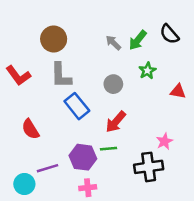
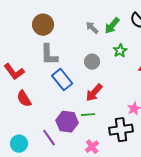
red L-shape: (18, 76) -> (14, 72), moved
purple line: (48, 168) -> (49, 138), moved, turned 72
pink cross: (88, 188) -> (92, 147), moved, turned -32

